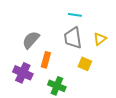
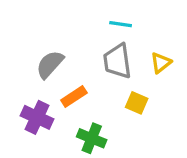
orange rectangle: (46, 60) -> (74, 96), turned 42

